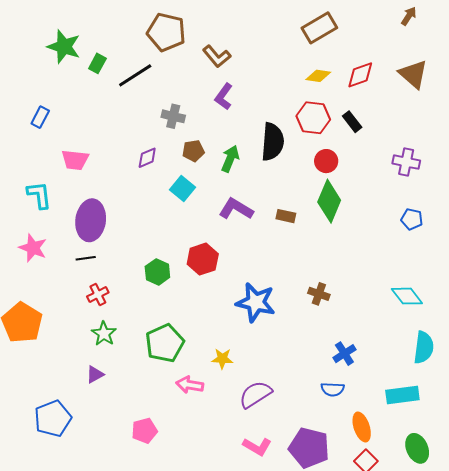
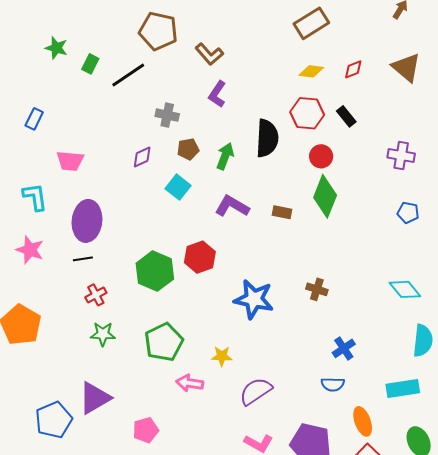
green star: (64, 47) -> (56, 48), size x0.7
red diamond: (360, 75) -> (353, 69), size x0.7
green hexagon: (157, 272) -> (155, 271), size x1.5
green star: (104, 334) -> (103, 334), turned -30
purple triangle: (95, 374) -> (95, 398), moved, size x1.8

